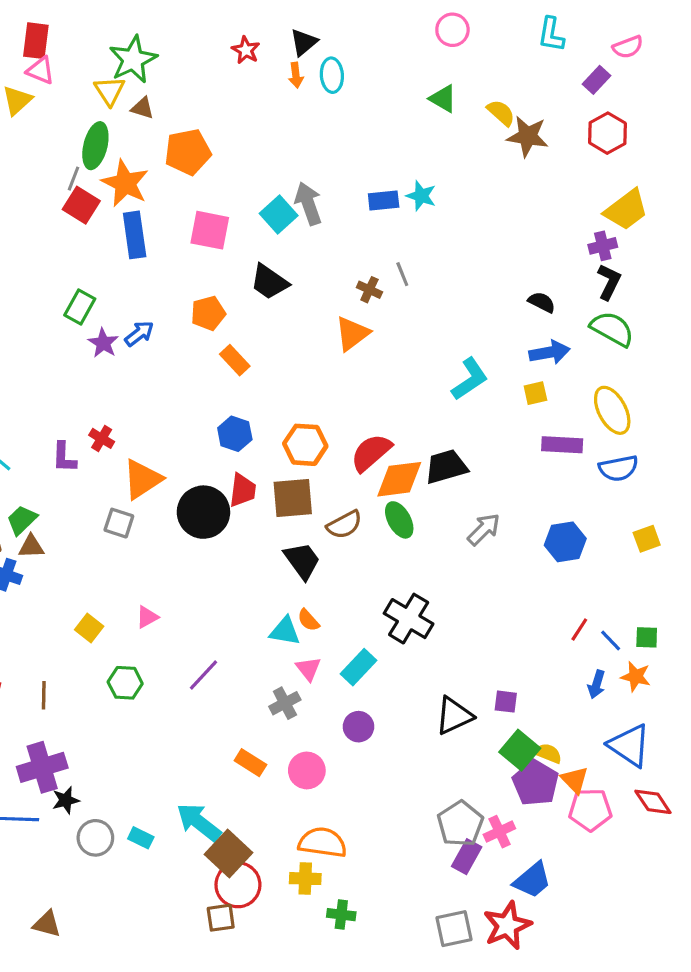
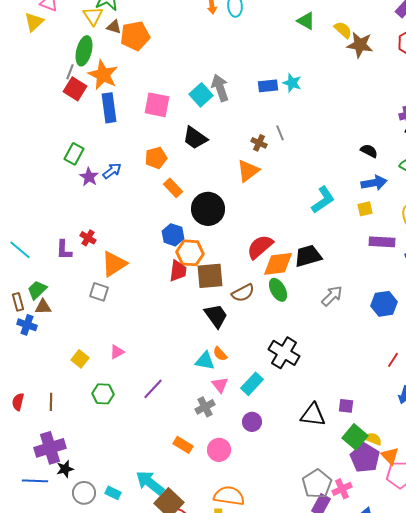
orange pentagon: (188, 152) -> (135, 36), moved
orange hexagon: (305, 445) -> (190, 253), moved
black circle: (203, 512) -> (208, 209), moved
black triangle: (454, 716) -> (313, 415), turned 32

